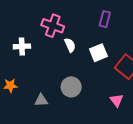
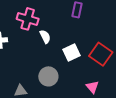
white square: (98, 53) -> (72, 53), moved

